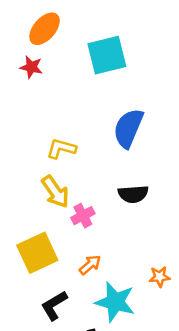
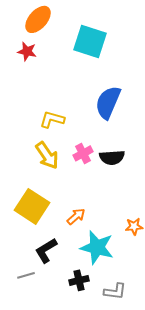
cyan square: (107, 55) -> (90, 41), turned 32
pink cross: (83, 216) -> (83, 153), moved
yellow square: (37, 253) -> (32, 206), turned -32

